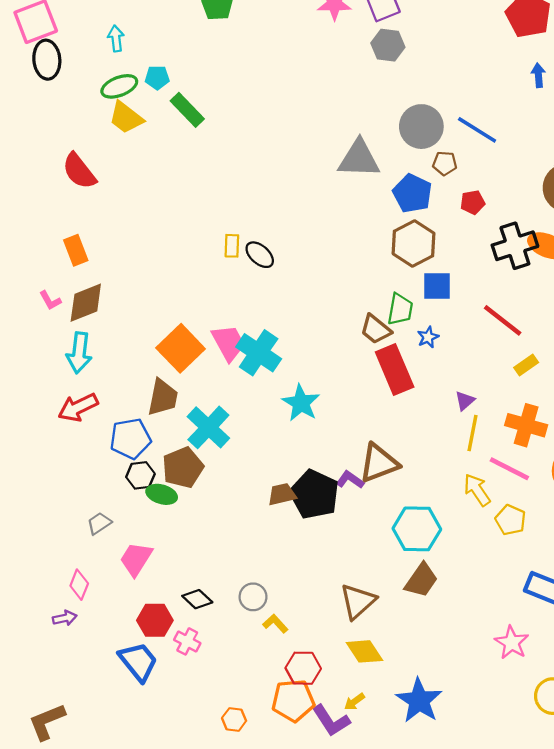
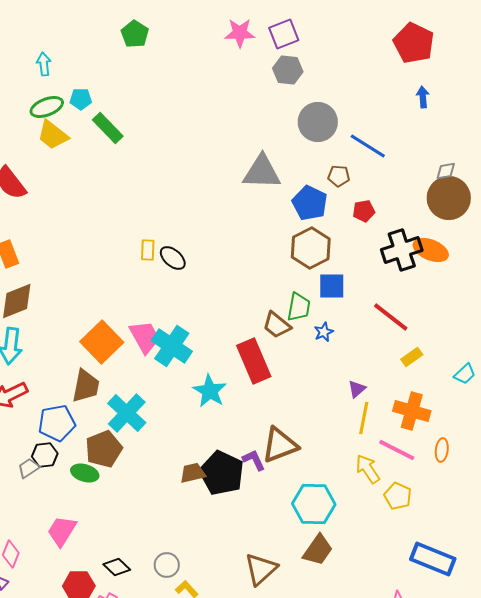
gray circle: (421, 127) -> (318, 122), moved
red rectangle: (395, 369) -> (254, 361), moved
black hexagon: (140, 475) -> (45, 455), moved
purple L-shape: (350, 480) -> (254, 460), turned 30
gray trapezoid: (99, 523) -> (29, 468), moved

